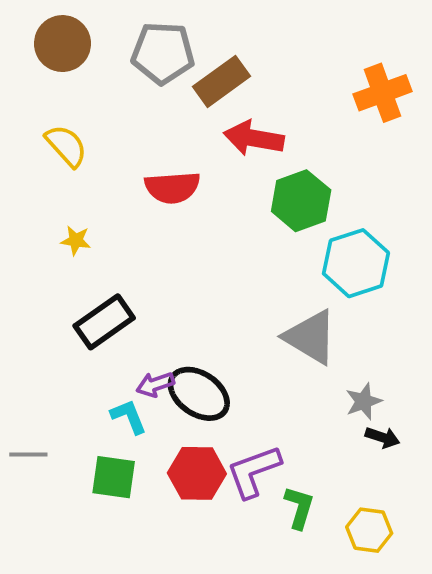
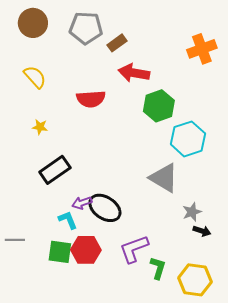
brown rectangle: (222, 81) -> (117, 43), size x0.7
red hexagon: (197, 473) -> (86, 250), moved
yellow hexagon: (369, 530) -> (195, 280), size x1.4

